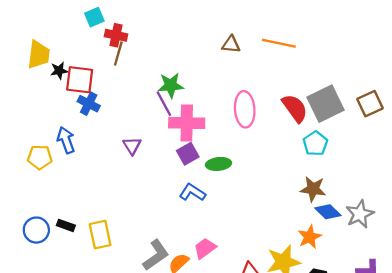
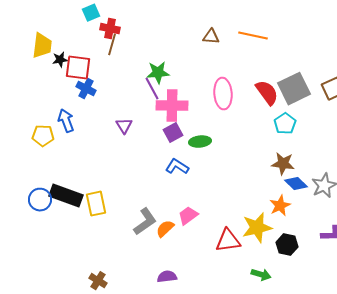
black rectangle: (66, 225) -> (66, 196), size x2.0

